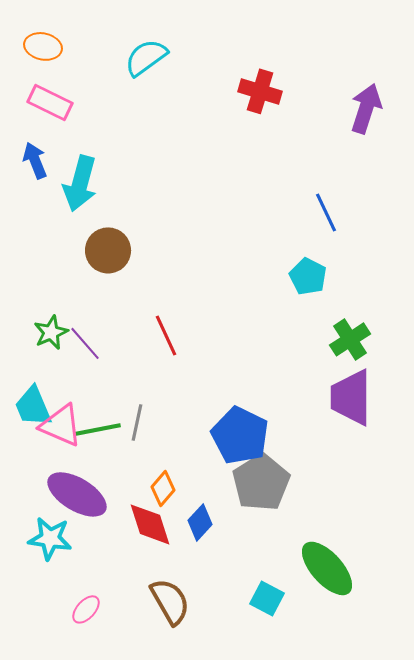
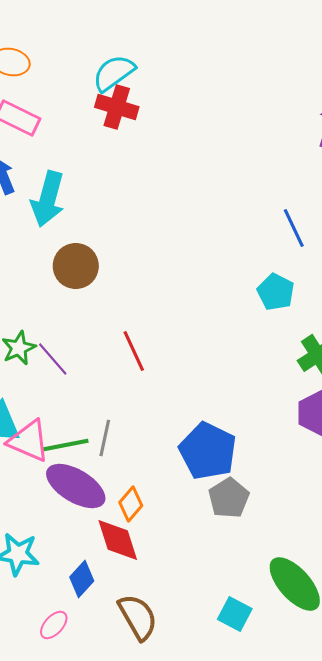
red cross: (260, 91) -> (117, 107), moved
gray pentagon: (261, 482) -> (229, 498), size x0.7
purple ellipse: (77, 494) -> (76, 486), moved
blue diamond: (200, 522) -> (82, 579), moved

